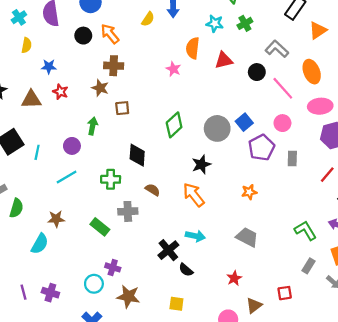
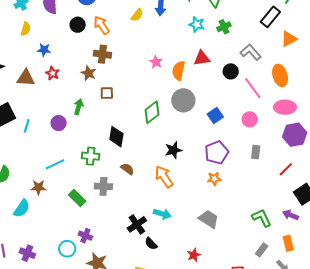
orange semicircle: (193, 48) -> (179, 71), moved
gray circle: (217, 128) -> (183, 100), moved
purple pentagon: (262, 148) -> (217, 152), moved
cyan line: (67, 177) -> (55, 164), moved

